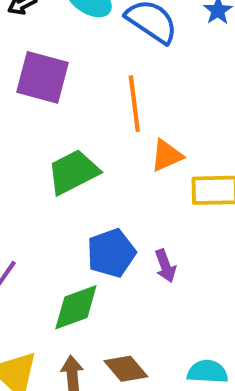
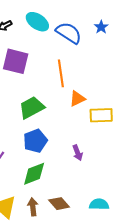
blue pentagon: (111, 253) -> (35, 141), moved

